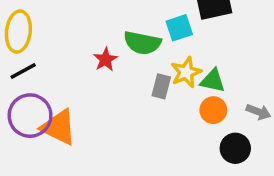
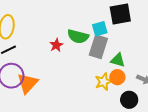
yellow star: (186, 72) -> (104, 82), moved
gray rectangle: (161, 86) -> (98, 47), moved, size x1.6
orange triangle: (59, 127) -> (28, 83), turned 45

